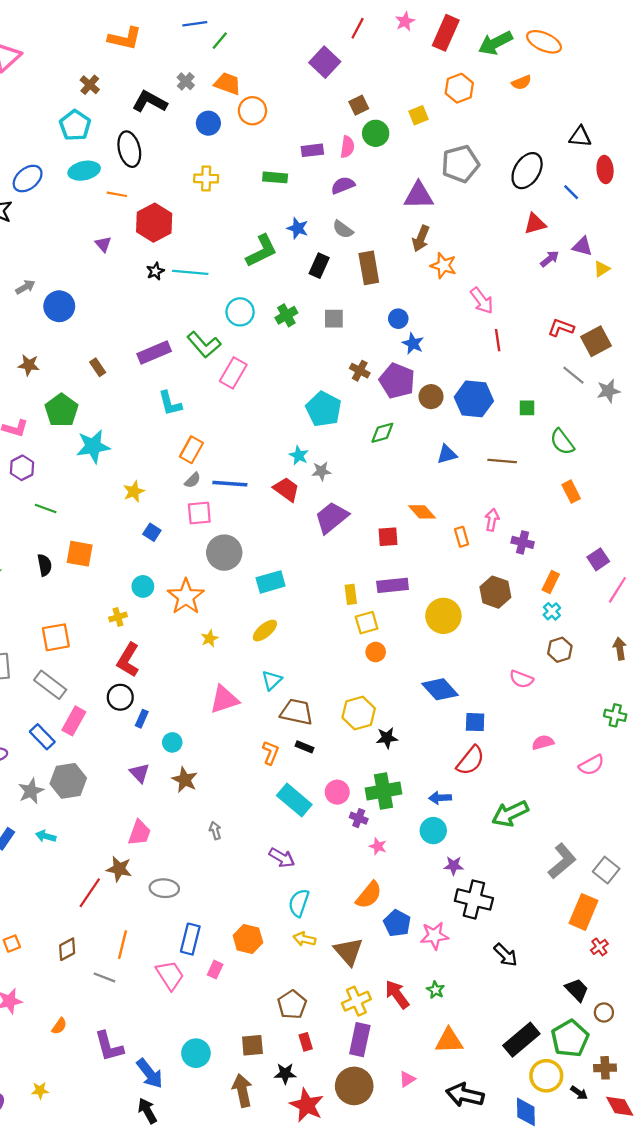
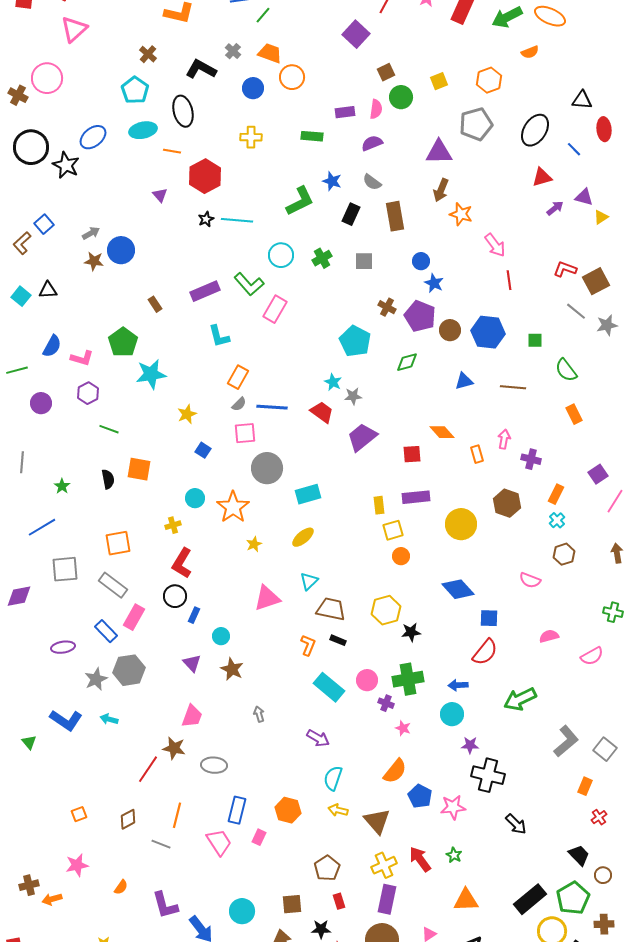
orange hexagon: (459, 88) -> (489, 80), moved
brown star: (29, 365) -> (94, 261), moved
orange rectangle: (584, 912) -> (585, 786), size x0.6

